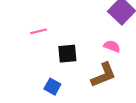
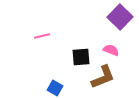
black square: (67, 54) -> (81, 57), moved

